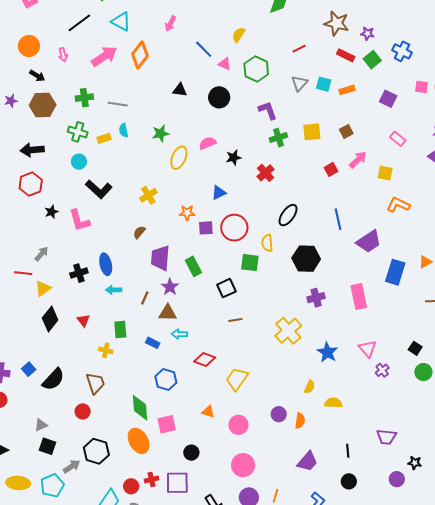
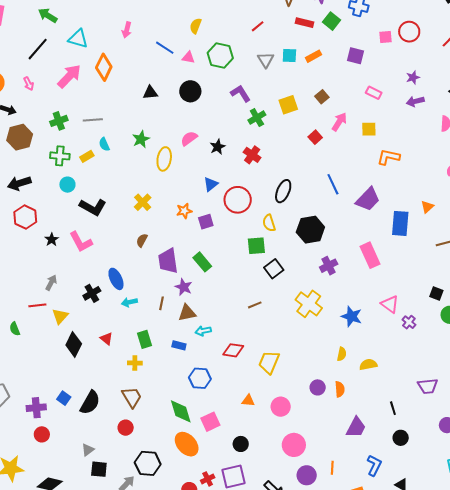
red circle: (234, 228) -> (238, 200), moved
black square: (226, 288) -> (274, 269), moved

